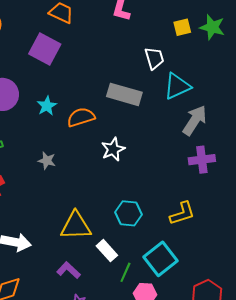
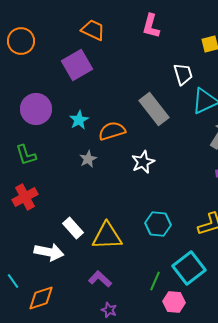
purple square: (45, 49) -> (77, 65), turned 32
gray rectangle: (124, 94) -> (154, 109), turned 36
gray star: (47, 161) -> (88, 159), moved, turned 30
white rectangle: (107, 251) -> (73, 228), moved

